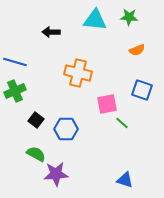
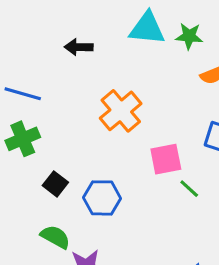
green star: (129, 17) -> (189, 36), moved
orange cross: (78, 73) -> (121, 111), turned 36

